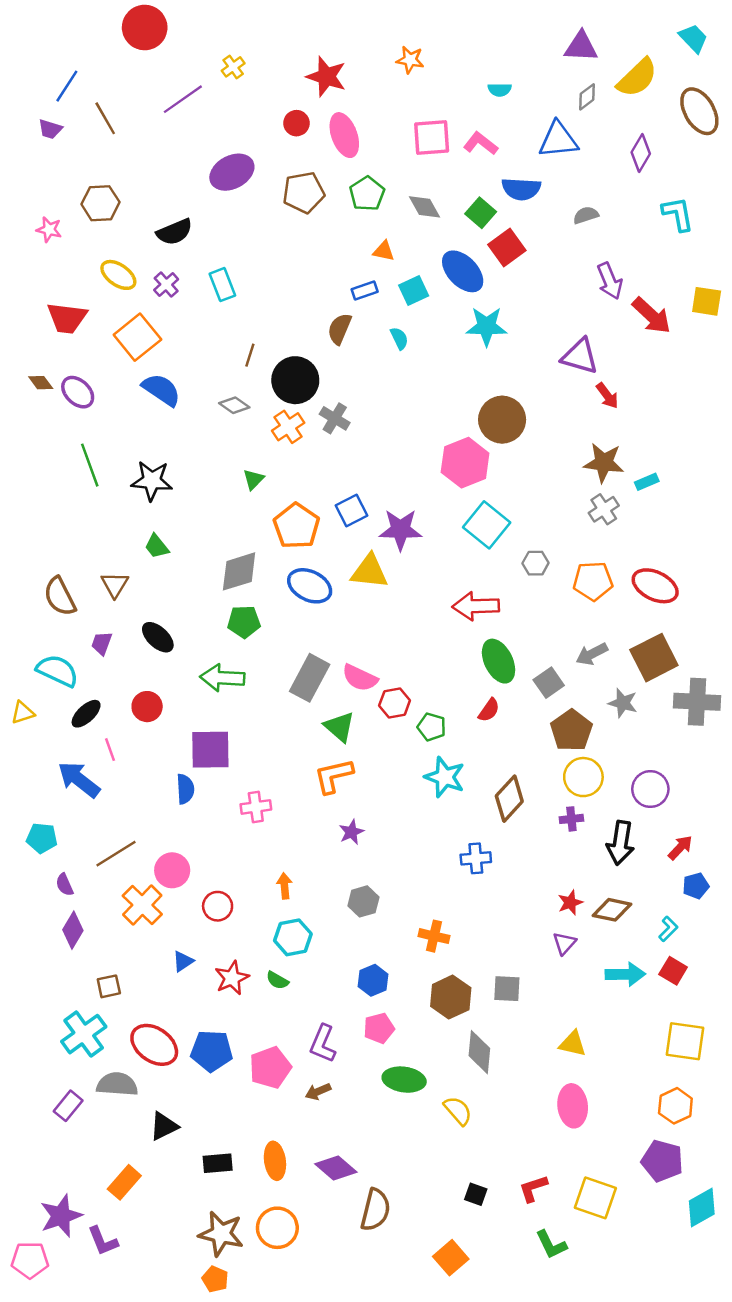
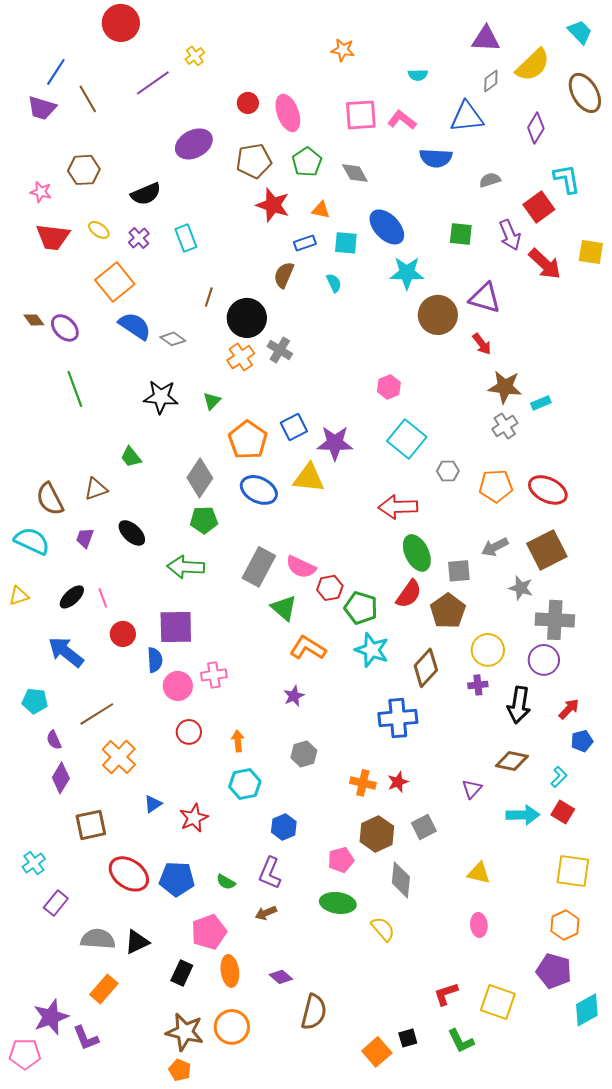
red star: (326, 77) -> (273, 205), moved
purple trapezoid: (50, 129) -> (42, 108), size x1.4
green square: (481, 213) -> (461, 234), moved, turned -35
red square: (507, 247) -> (539, 207), moved
yellow ellipse: (118, 275) -> (99, 230), size x0.7
cyan square: (414, 291) -> (346, 243), turned 30
red trapezoid: (67, 318) -> (53, 237), moved
red arrow: (607, 396) -> (482, 344), moved
gray diamond: (234, 405) -> (173, 339), moved
brown circle: (502, 420) -> (438, 315), moved
pink hexagon: (465, 463) -> (389, 387), size x0.6
black star: (152, 481) -> (161, 397), moved
gray diamond: (239, 571) -> (200, 478), turned -39
brown triangle: (115, 585) -> (96, 489), turned 40
cyan semicircle: (57, 671) -> (32, 541), moved
gray square: (549, 683) -> (459, 571), turned 30
gray cross: (697, 702) -> (555, 620), moved
red circle: (147, 707) -> (123, 634), moved
red semicircle: (489, 710) -> (409, 594), size x1.4
green pentagon: (432, 727) -> (361, 608), size x1.4
brown pentagon: (571, 730) -> (448, 611), moved
pink line: (110, 750) -> (103, 598), moved
orange L-shape: (334, 776) -> (308, 648), moved, turned 45
blue cross: (476, 858) -> (398, 718), size x1.5
pink circle: (172, 870) -> (178, 686), moved
red star: (570, 903) -> (398, 782), moved
red circle: (218, 906) -> (189, 732), moved
green semicircle: (277, 980) -> (226, 882), moved
blue hexagon: (373, 980) -> (284, 827), moved
brown square: (109, 986) -> (91, 825), size x1.5
gray square: (507, 989) -> (424, 827), turned -30
pink pentagon: (379, 1028) -> (341, 860), moved
cyan cross: (84, 1034) -> (34, 863), moved, size x0.6
pink pentagon: (270, 1068) -> (209, 932), moved
gray semicircle: (117, 1084) -> (98, 939), moved
purple rectangle: (68, 1106) -> (56, 903), moved
pink ellipse: (573, 1106) -> (479, 925), size x0.7
black rectangle: (218, 1163) -> (182, 973), turned -60
purple diamond: (336, 1168) -> (281, 977), size x0.7
black square: (476, 1194) -> (408, 1038), moved, turned -36

